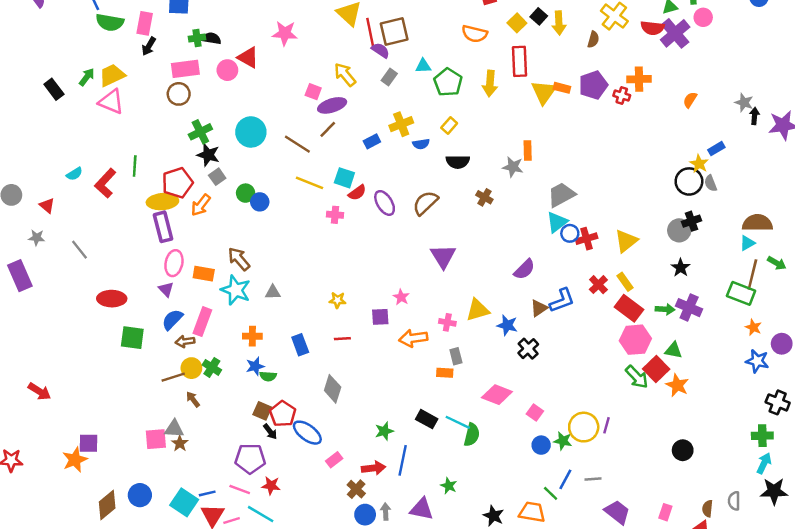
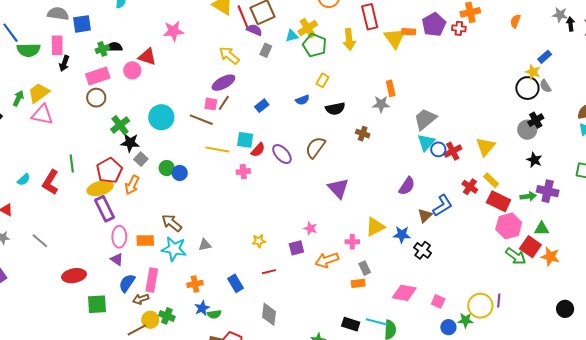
pink square: (313, 92) -> (211, 104), moved
yellow cross: (401, 124) -> (308, 28), moved

